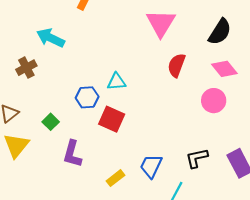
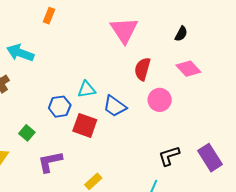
black semicircle: (220, 32) -> (181, 34), size x0.6
pink circle: (214, 101) -> (160, 100), moved
purple L-shape: (72, 154) -> (50, 162), turned 68
blue trapezoid: (151, 166) -> (115, 106), moved, turned -75

